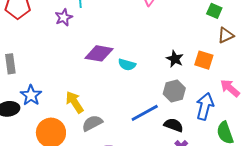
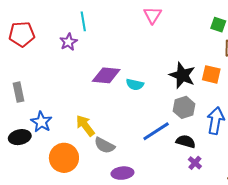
black star: (175, 59) -> (182, 75), size x1.5
gray semicircle: (92, 123) -> (104, 145), turned -120

